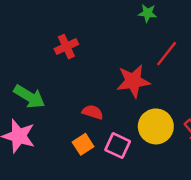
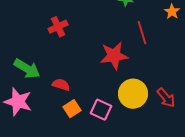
red line: (167, 54) -> (142, 33), turned -55
red semicircle: (93, 112) -> (61, 85), moved

